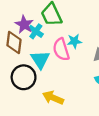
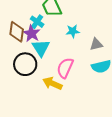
purple star: (24, 24) -> (32, 33), moved
pink semicircle: (61, 49) -> (65, 68), moved, turned 40

